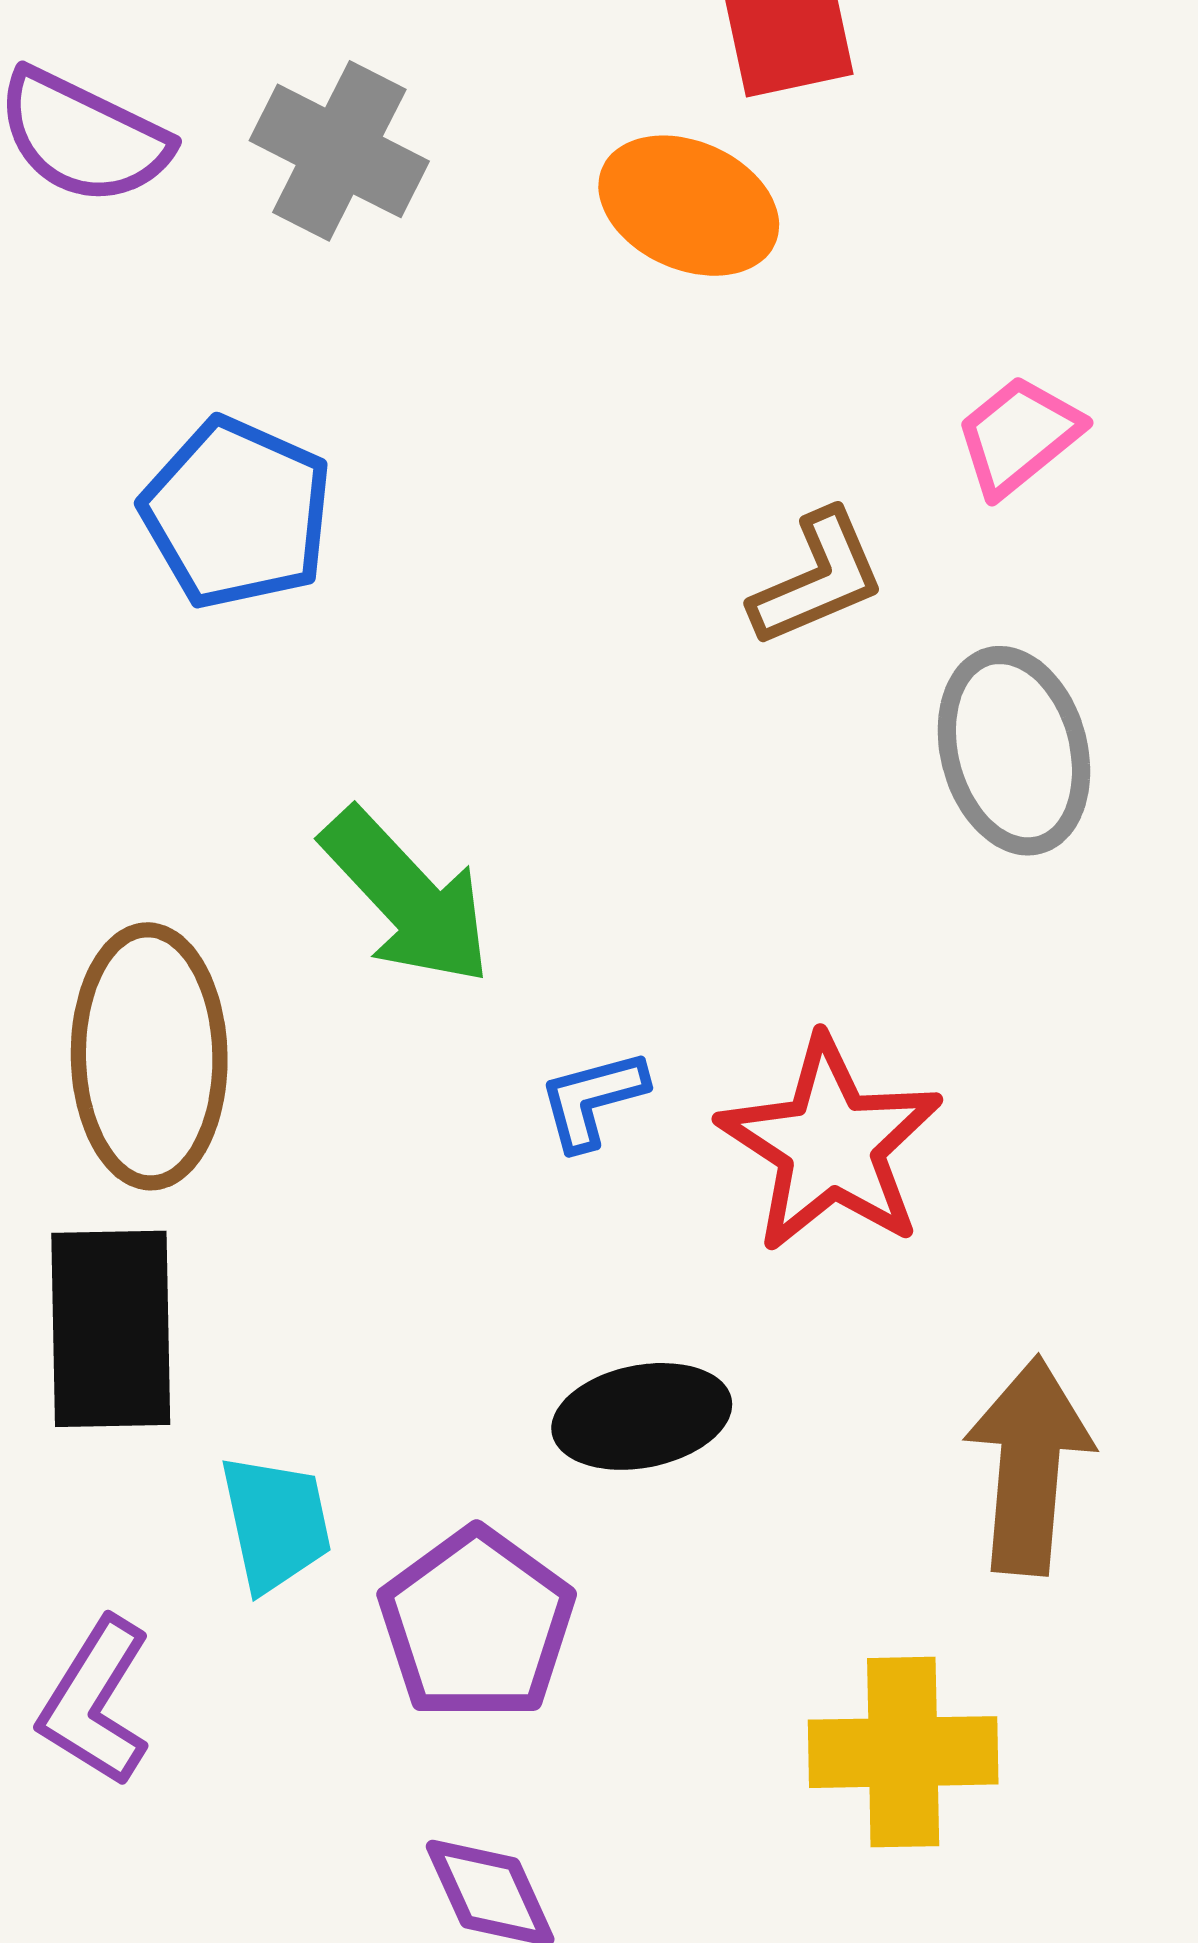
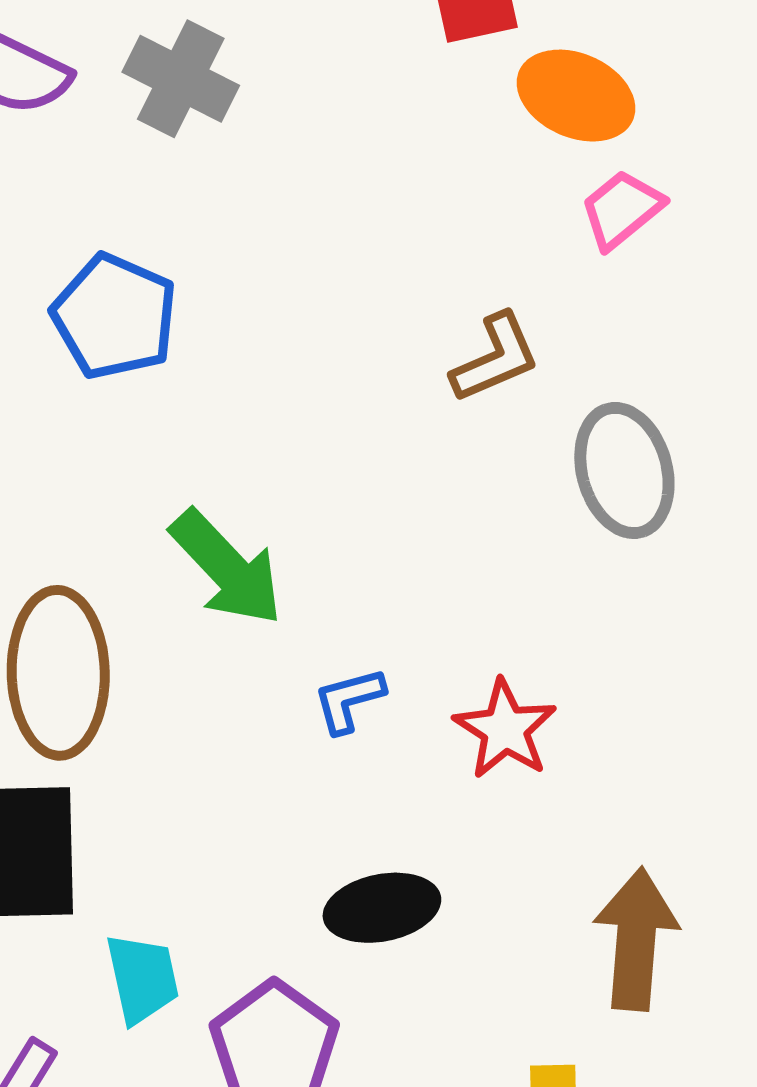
orange ellipse: (689, 206) -> (576, 96), moved
pink trapezoid: (1019, 436) -> (622, 209), moved
red star: (831, 1145) -> (505, 729), size x0.7

